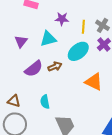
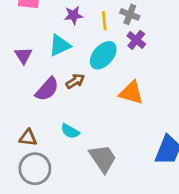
cyan semicircle: (45, 102) -> (70, 131), turned -40

